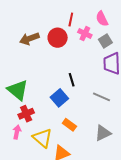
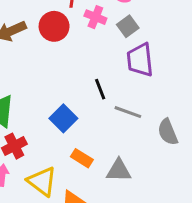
black line: (72, 80) -> (100, 89), moved
gray triangle: (103, 133) -> (119, 170), moved, turned 30

